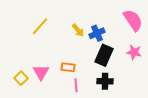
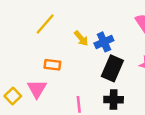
yellow line: (40, 26) -> (45, 24), moved
orange rectangle: (68, 67) -> (52, 65), moved

